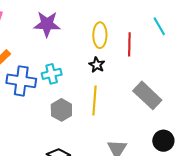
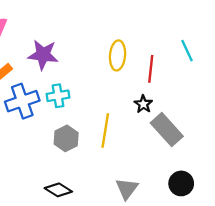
purple star: (47, 24) -> (43, 55), moved
black star: (97, 65) -> (143, 104), moved
blue cross: (21, 81) -> (22, 101), turned -32

